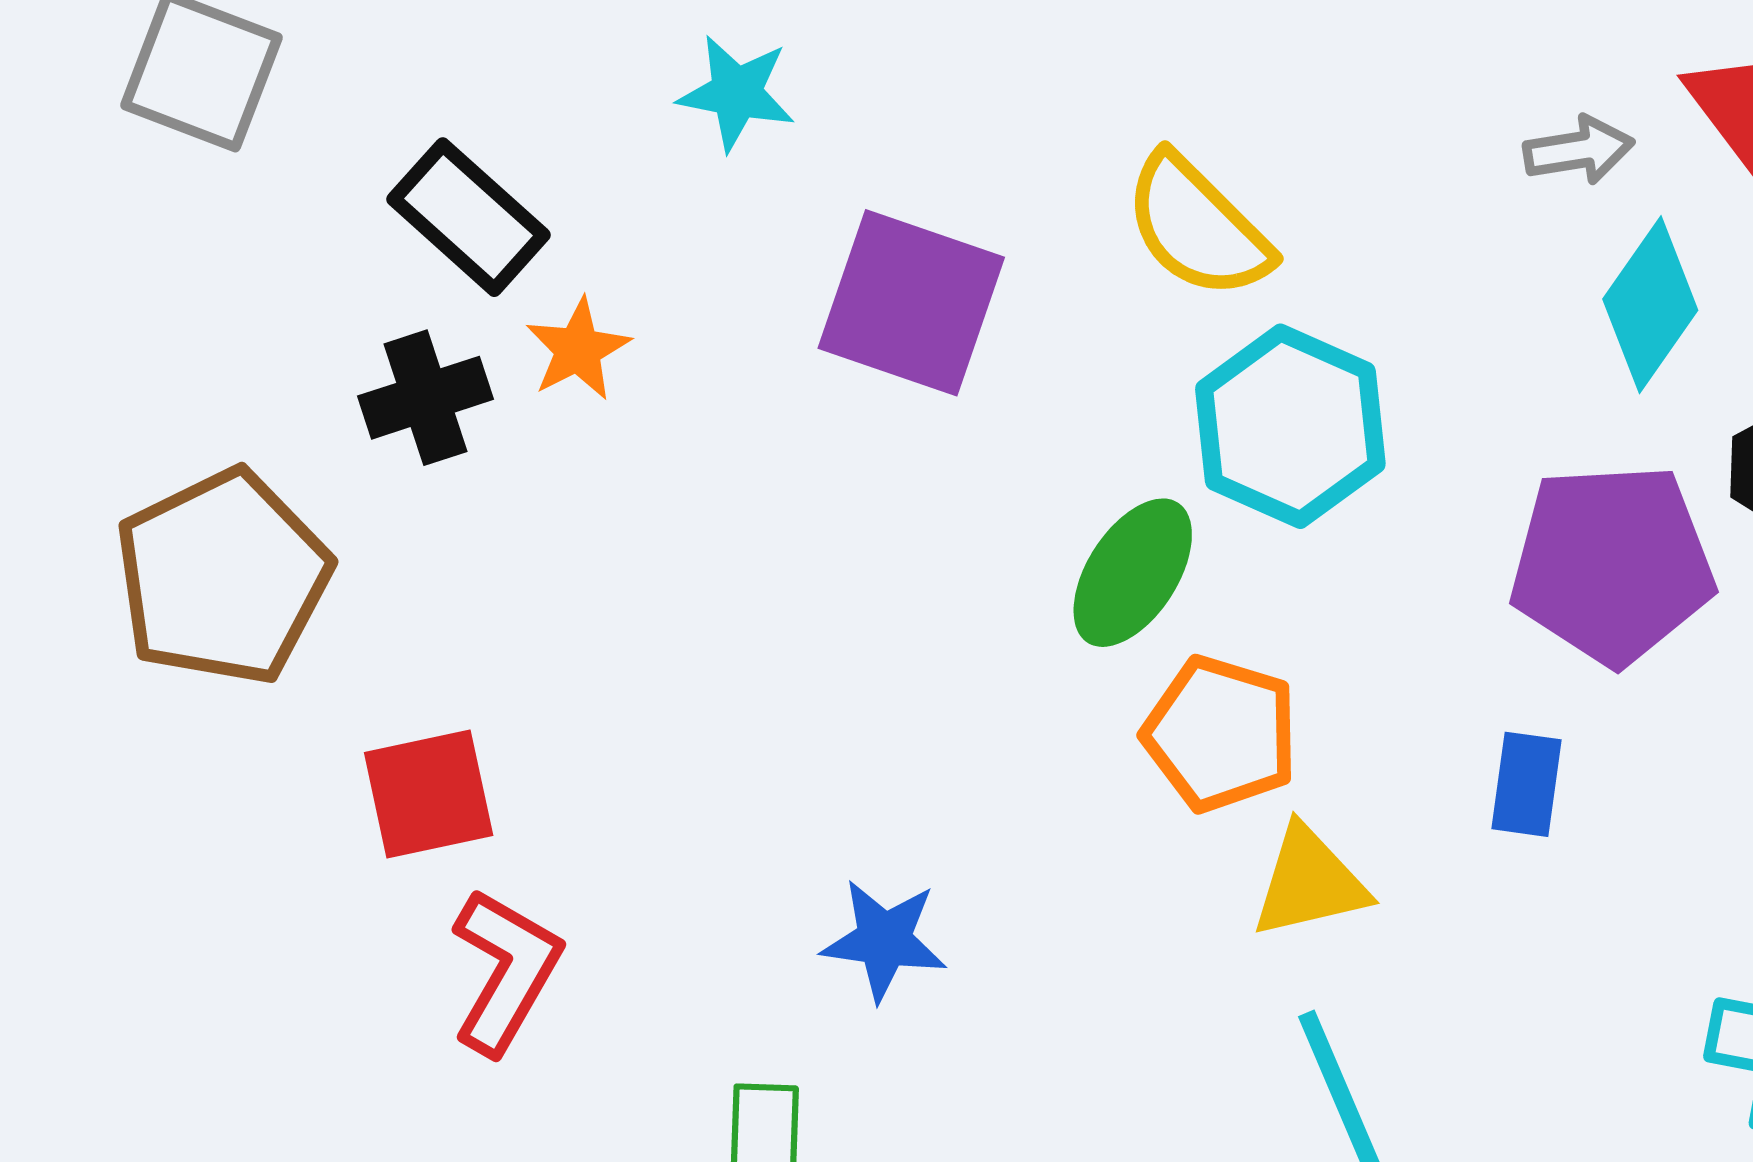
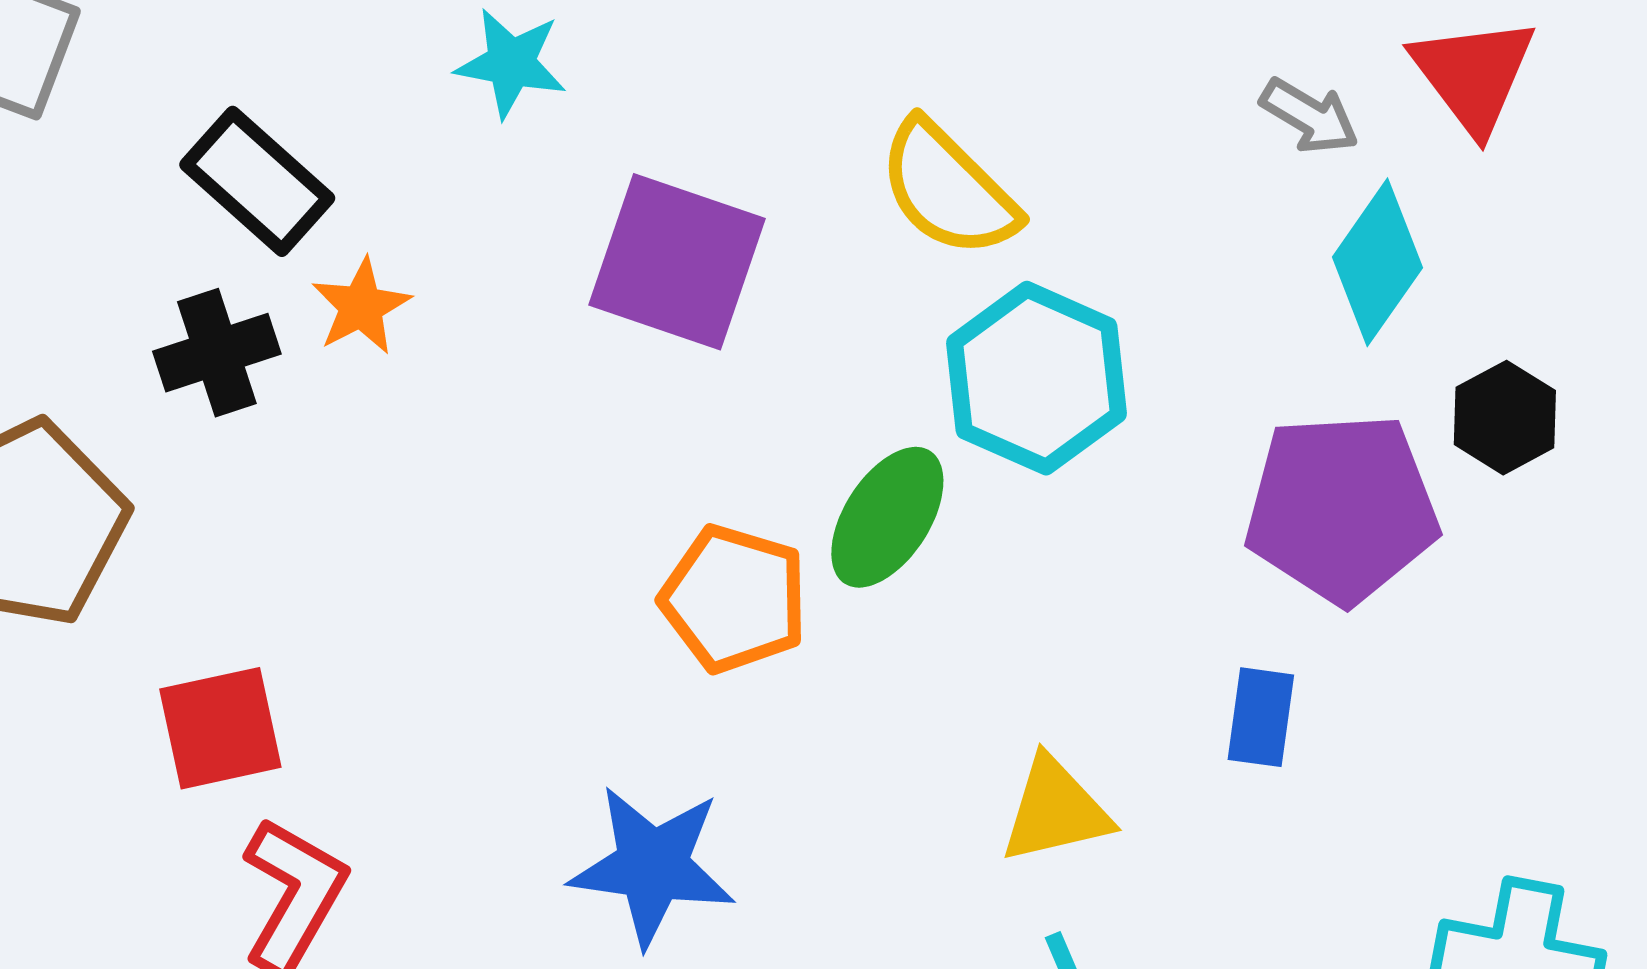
gray arrow: (1579, 150) -> (1309, 116), turned 40
orange pentagon: (1221, 734) -> (734, 599), moved
blue star: (884, 940) -> (652, 866), size x1.4

